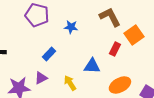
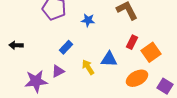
orange square: (134, 35) -> (151, 52), moved
yellow arrow: (70, 83) -> (88, 67), moved

